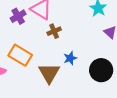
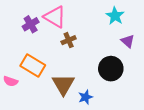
blue star: (70, 58) -> (85, 97), moved
black circle: (101, 70) -> (111, 69), moved

